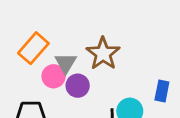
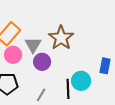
pink circle: (54, 76) -> (13, 55), moved

